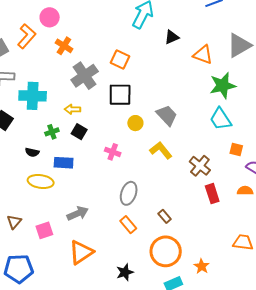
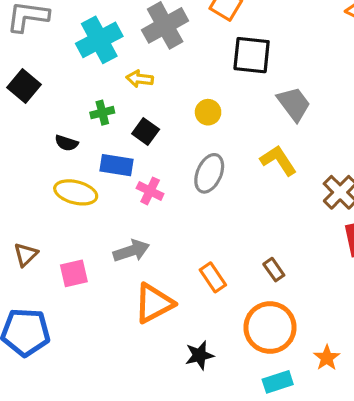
black square: (120, 95) -> (252, 55), moved
cyan cross: (33, 96) -> (99, 40), moved, turned -36
yellow circle: (135, 123) -> (208, 112), moved
black square: (79, 132) -> (146, 132), moved
pink cross: (113, 152) -> (150, 191), moved
gray ellipse: (129, 193) -> (209, 173), moved
orange triangle: (81, 252) -> (154, 303), moved

